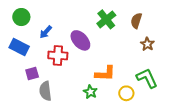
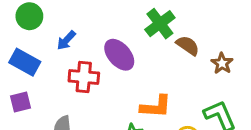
brown semicircle: (136, 21) -> (188, 46), moved, turned 105
purple square: (32, 73) -> (20, 102), moved

